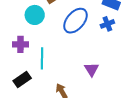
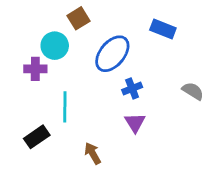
blue cross: (107, 24) -> (132, 88), moved
purple cross: (20, 44) -> (35, 69), moved

